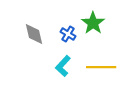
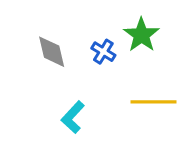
cyan L-shape: (63, 66) -> (73, 117), moved

